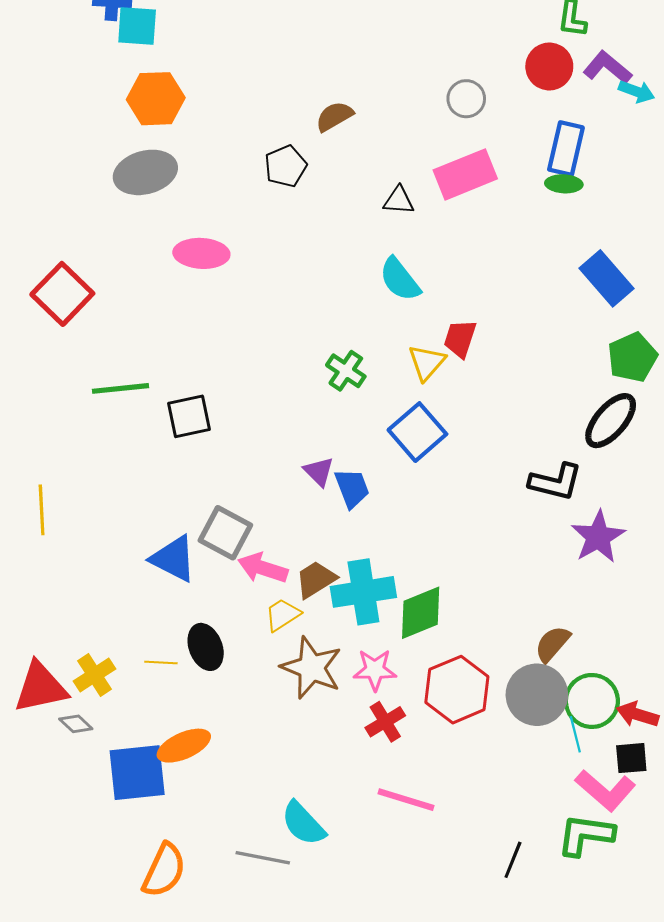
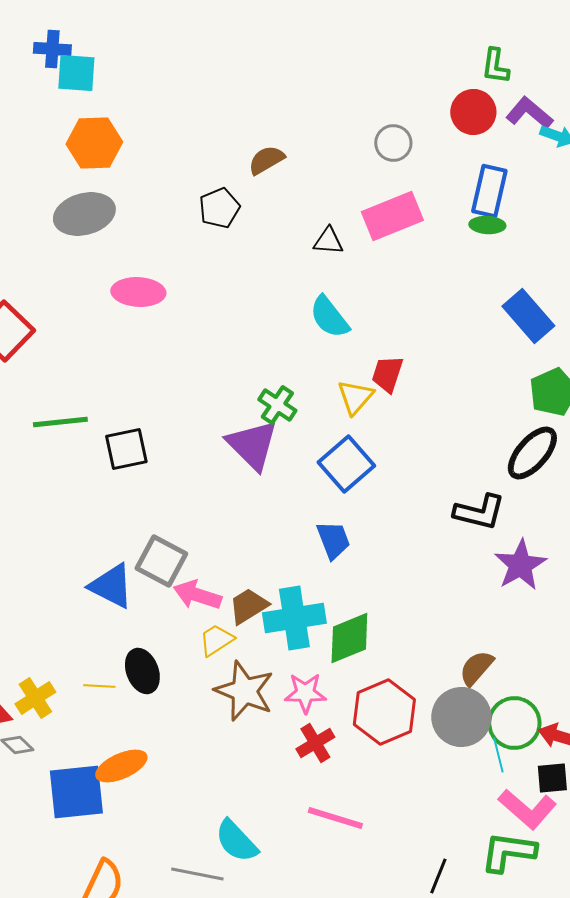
purple triangle: (319, 471) -> (252, 445), moved, size x1.8
blue trapezoid: (352, 488) -> (333, 540), moved

